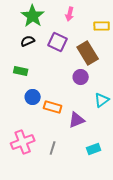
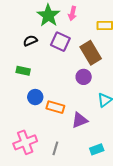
green star: (33, 16) -> (48, 15), moved

